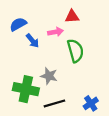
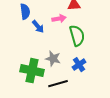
blue semicircle: (18, 24) -> (25, 12), turned 112
blue cross: (91, 103) -> (79, 65), moved

